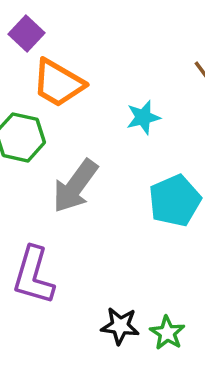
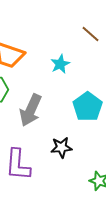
black star: (120, 326) -> (61, 147), moved

